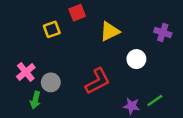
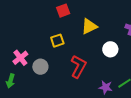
yellow square: (52, 29) -> (57, 41), moved
red L-shape: (98, 81) -> (78, 66), turned -35
green arrow: (35, 100) -> (11, 81), moved

